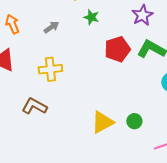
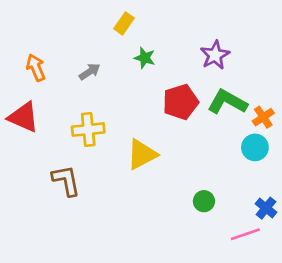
brown L-shape: (34, 106) -> (66, 181), turned 50
yellow triangle: (102, 122) -> (142, 154), moved

